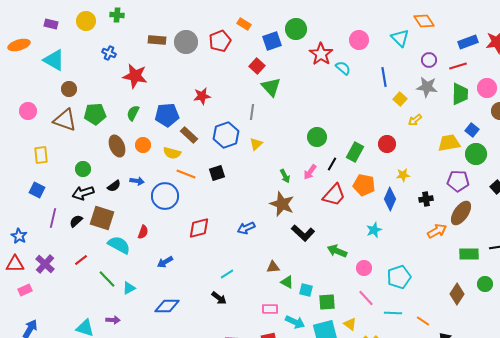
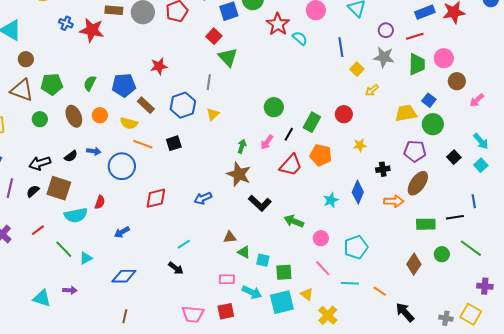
red star: (135, 76) -> (92, 30), moved
green circle: (83, 169) -> (40, 119), moved
green arrow: (285, 176) -> (242, 146), turned -136
blue diamond: (390, 199) -> (358, 192), moved
orange arrow: (437, 231) -> (394, 201), turned 30
cyan semicircle: (119, 245) -> (76, 215), turned 140

